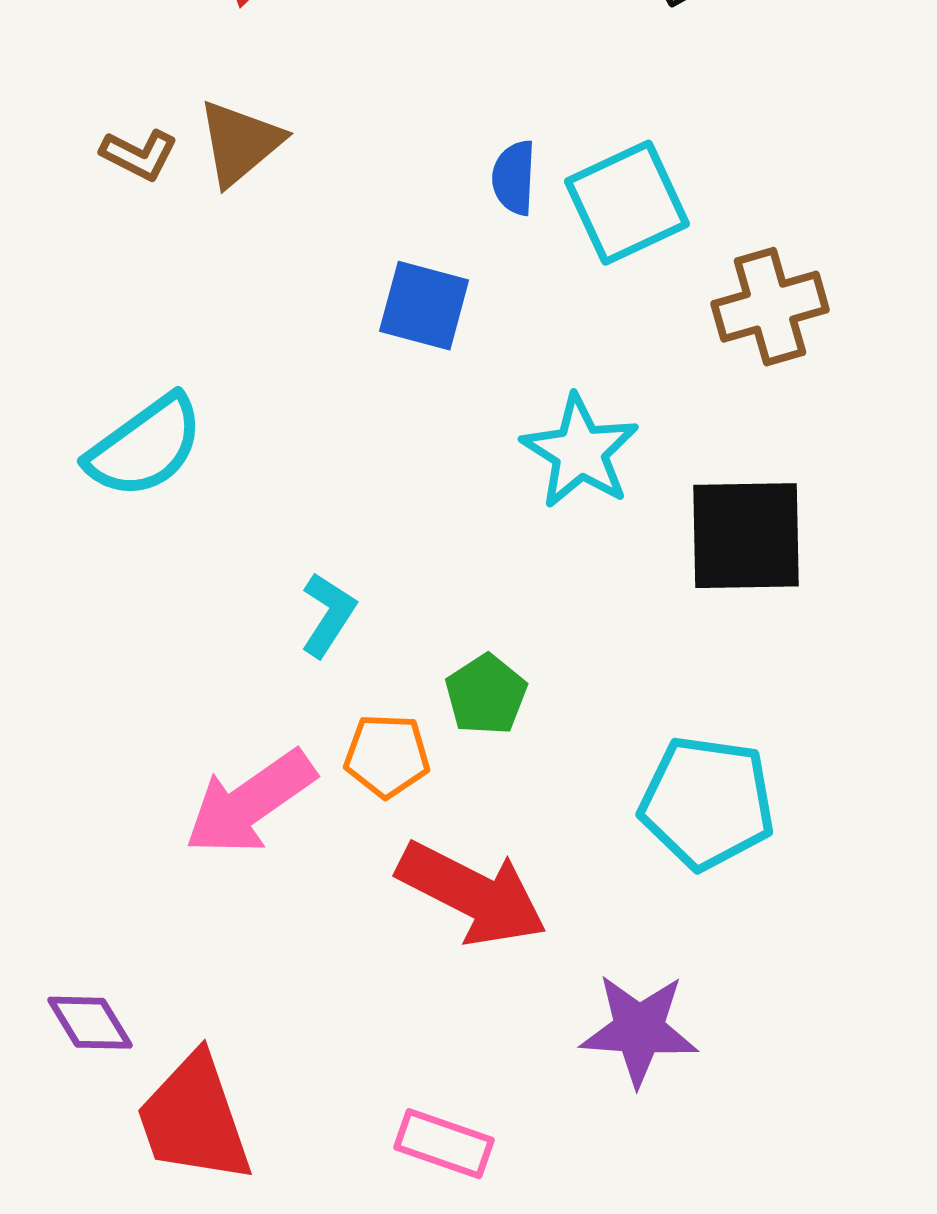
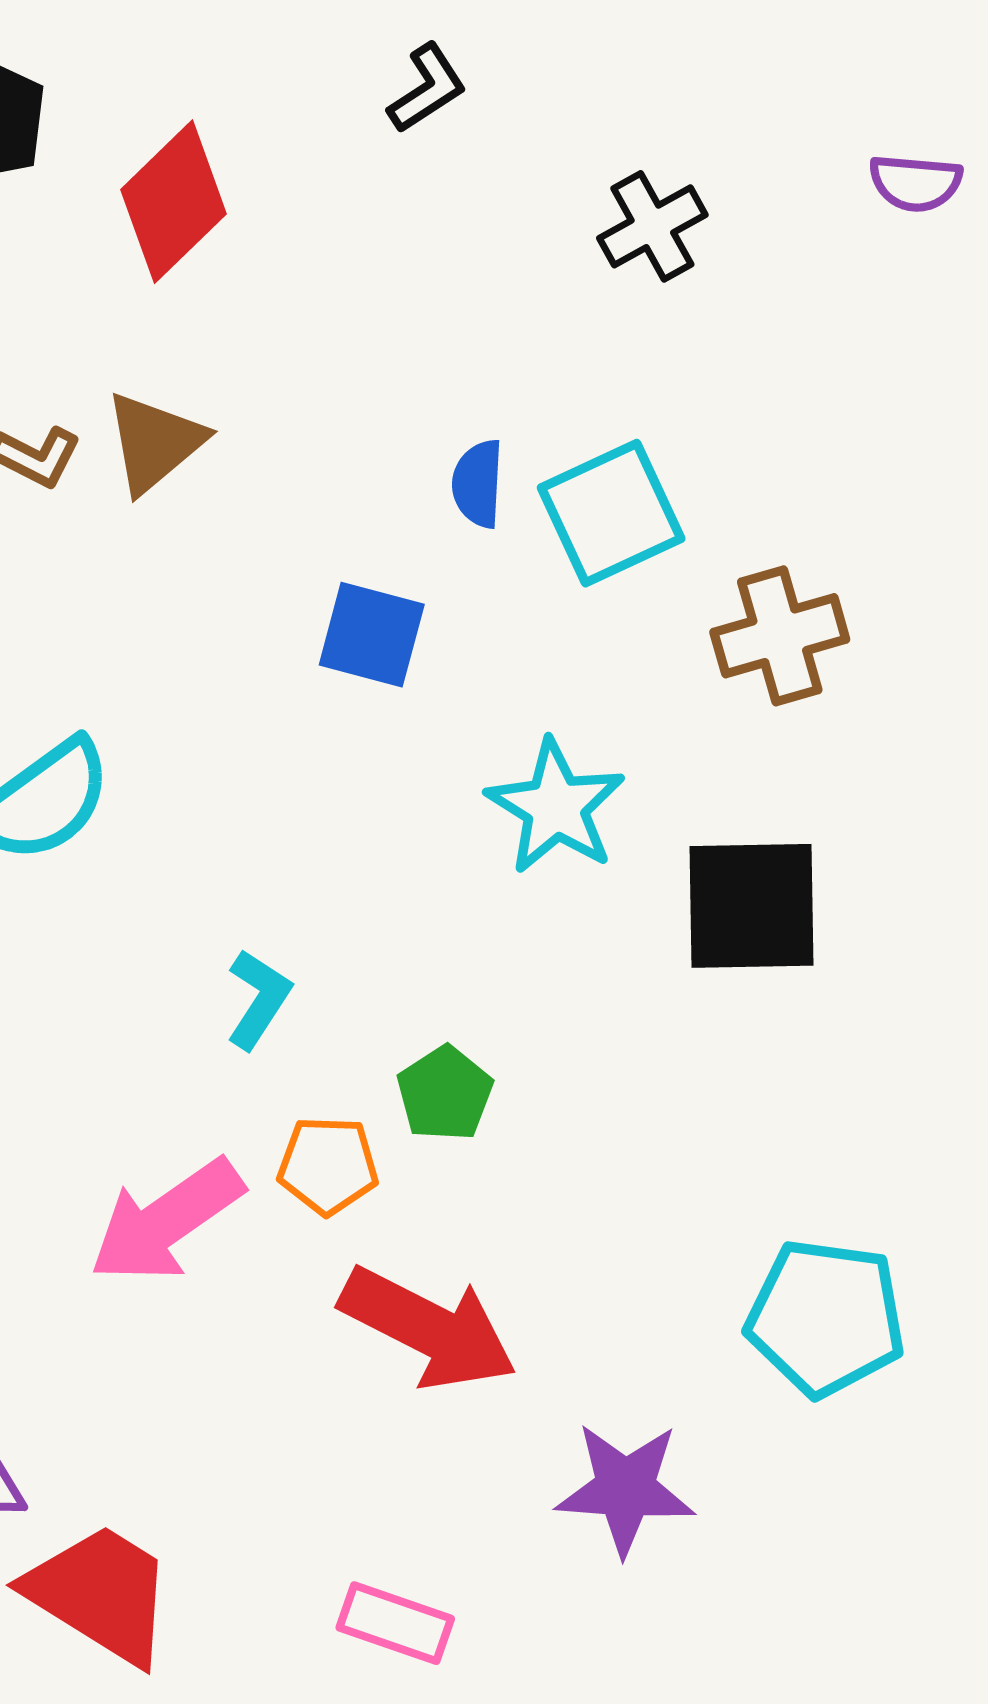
cyan pentagon: (707, 803) -> (826, 1318), moved
red trapezoid: (194, 1119) -> (100, 1594), turned 141

